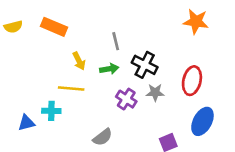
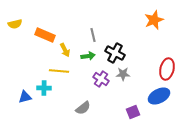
orange star: (196, 22) -> (154, 20), turned -30
orange rectangle: (54, 27) -> (45, 35), moved
red ellipse: (192, 81) -> (167, 69), moved
blue ellipse: (202, 121) -> (159, 96), turned 35

